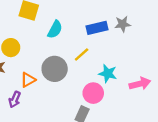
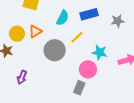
gray star: (123, 24) -> (118, 21), moved
cyan semicircle: (55, 29) -> (63, 18), moved
orange triangle: (28, 80) -> (35, 31), moved

